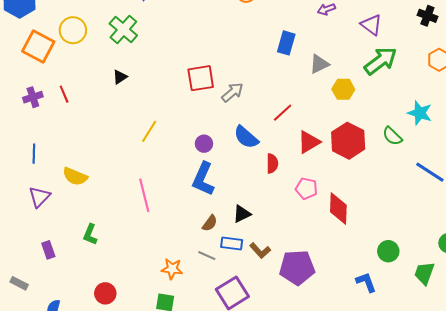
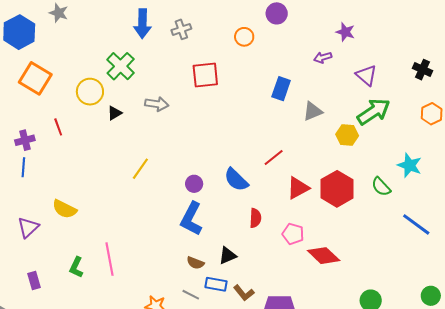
yellow circle: (73, 30) -> (90, 92), moved
red square: (201, 78) -> (205, 75), moved
yellow hexagon: (343, 89) -> (347, 135), moved
gray arrow: (232, 92) -> (157, 104), moved, turned 45
purple cross: (33, 97) -> (25, 140), moved
blue line: (34, 154) -> (23, 167), moved
red semicircle: (272, 163) -> (255, 218), moved
pink line: (144, 195) -> (109, 259), moved
red diamond: (338, 209) -> (324, 256), turned -52
brown semicircle: (210, 223) -> (195, 263), turned 72

